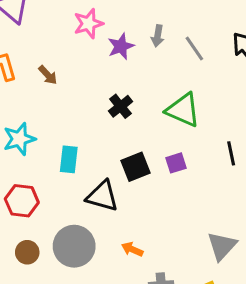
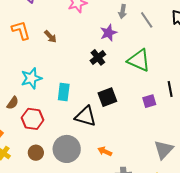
purple star: (121, 46) -> (108, 33), moved
purple square: (176, 163) -> (149, 101), moved

